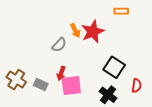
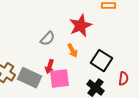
orange arrow: (75, 31) -> (72, 51), moved
gray rectangle: (41, 85) -> (30, 78), size x1.6

